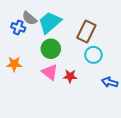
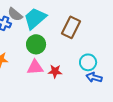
cyan circle: (93, 55) -> (88, 62), moved
pink triangle: (50, 72) -> (35, 67), turned -42

